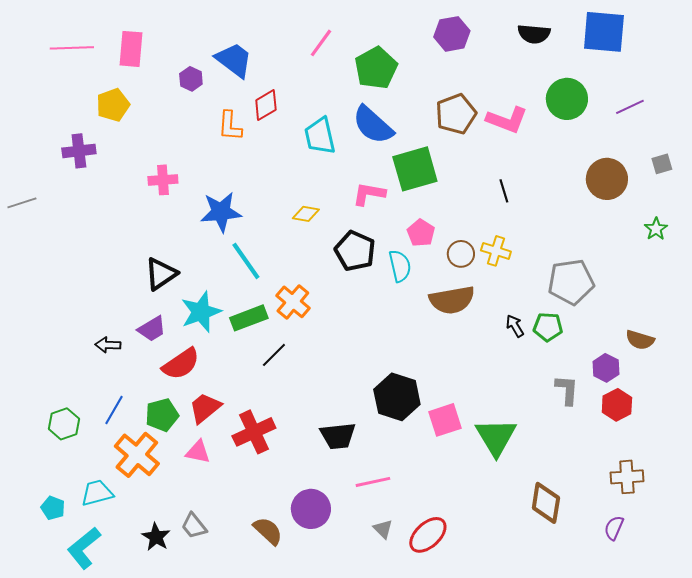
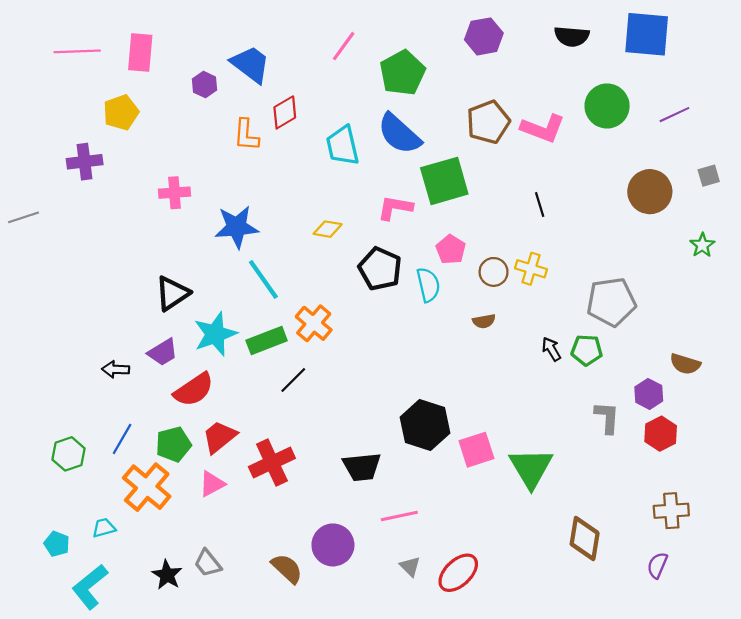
brown semicircle: (452, 300) -> (484, 321), size x0.5
pink triangle: (198, 452) -> (212, 484), turned -40
cyan trapezoid: (97, 493) -> (104, 528), size x0.7

